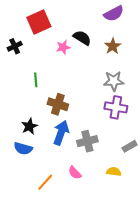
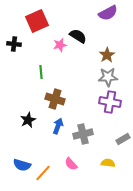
black cross: (15, 46) -> (14, 44), turned 32
brown star: (113, 46) -> (107, 55), moved
green line: (36, 80) -> (41, 72), moved
blue arrow: (61, 133) -> (58, 126), size x0.7
blue semicircle: (23, 148) -> (22, 165), moved

